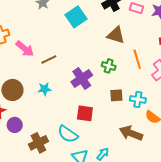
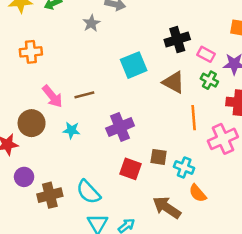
cyan square: (76, 17) -> (134, 65), moved
pink arrow: (25, 49) -> (52, 96), moved
green cross: (109, 66) -> (209, 80), moved
red square: (85, 113) -> (130, 169), moved
purple circle: (15, 125) -> (24, 177), moved

